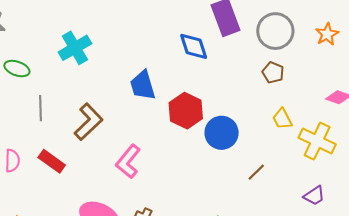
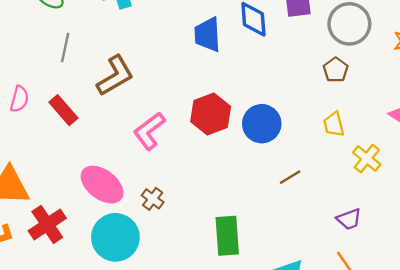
blue trapezoid: (143, 85) -> (207, 35), moved
red hexagon: (186, 111) -> (211, 114), moved
yellow cross: (317, 141) -> (367, 158), size x0.7

